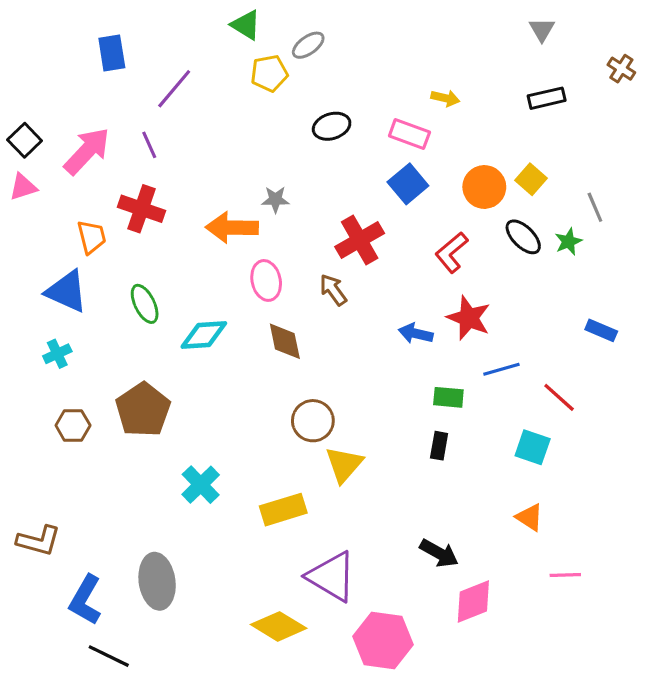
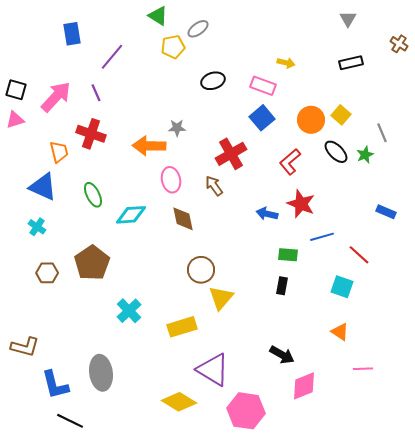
black square: (25, 140) -> (16, 90), turned -30
cyan cross: (57, 354) -> (37, 227), turned -30
blue L-shape: (85, 600) -> (55, 385), turned -44

